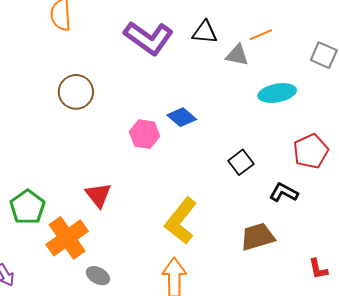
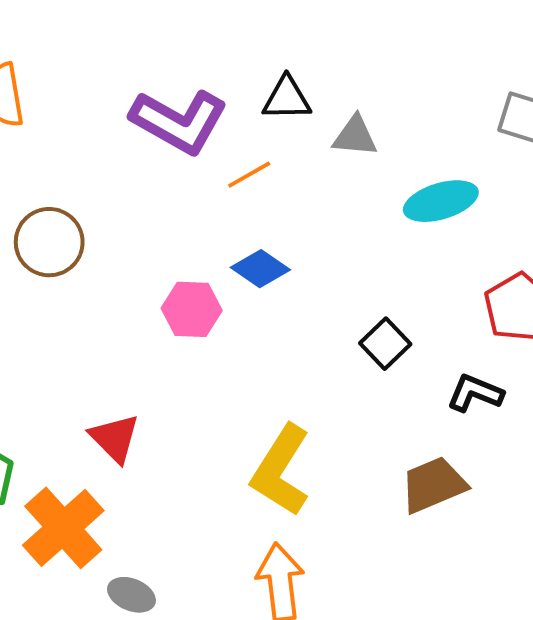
orange line: (261, 35) -> (249, 175), moved

